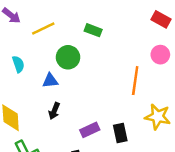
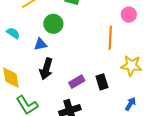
cyan semicircle: (18, 64) -> (13, 33), turned -32
black arrow: (54, 111) -> (46, 69), size x1.5

